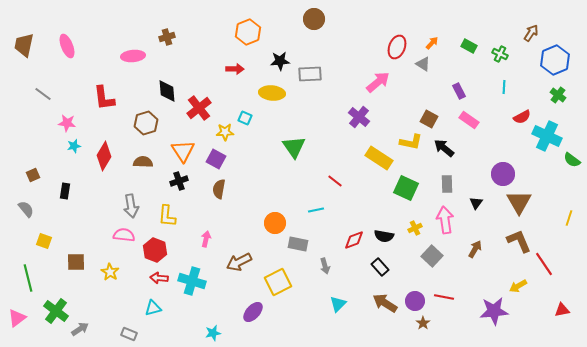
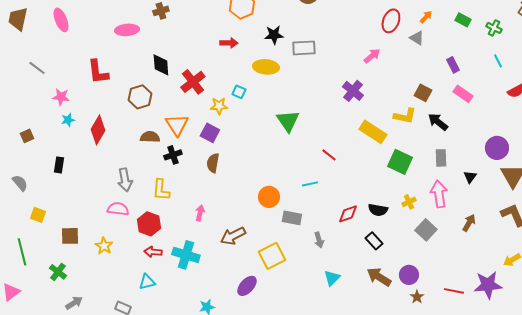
pink arrow: (378, 82) -> (372, 56), size x0.7
cyan line: (504, 87) -> (498, 61), turned -32
brown semicircle: (143, 162) -> (150, 137), moved
brown square: (33, 175) -> (27, 136), moved
red line: (444, 297) -> (454, 291), moved
green cross: (56, 311) -> (58, 272), moved, size x0.7

